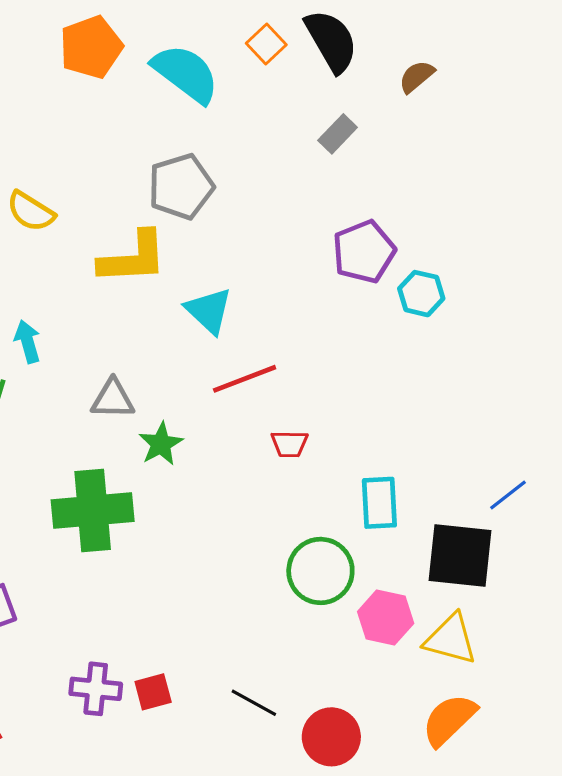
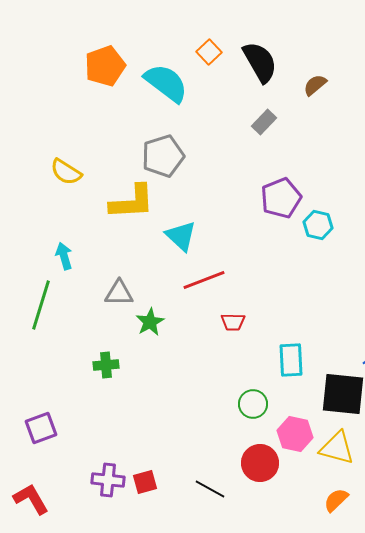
orange square: (266, 44) -> (209, 52), moved
green cross: (93, 511) -> (106, 365), size x0.5
green circle: (320, 571) -> (253, 404), size x0.7
orange semicircle: (449, 720) -> (336, 500), size x0.7
red circle: (331, 737) -> (260, 463), moved

